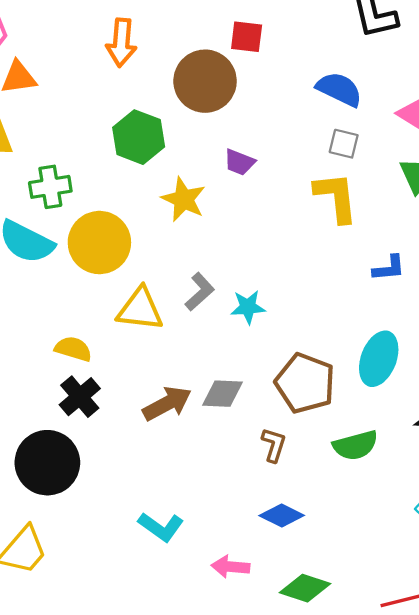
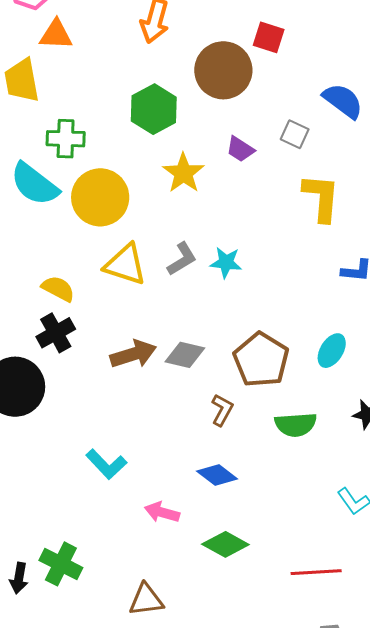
gray square: (344, 144) -> (295, 134), moved
cyan star: (248, 307) -> (226, 262), moved
cyan ellipse: (379, 359) -> (332, 351), size x0.7

